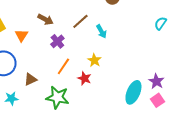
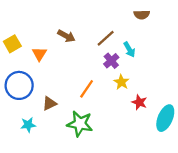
purple cross: (57, 41) -> (111, 61), moved
red star: (84, 78) -> (139, 102), moved

